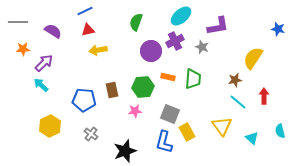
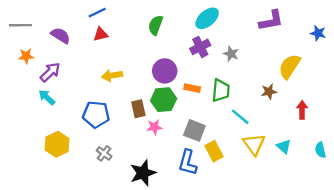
purple L-shape: (218, 26) -> (271, 21), moved
yellow arrow: (98, 50) -> (112, 76), moved
purple circle: (151, 51) -> (165, 71), moved
brown rectangle: (112, 90) -> (138, 109), moved
cyan line: (238, 102) -> (240, 117), moved
cyan triangle: (252, 138) -> (284, 147), moved

